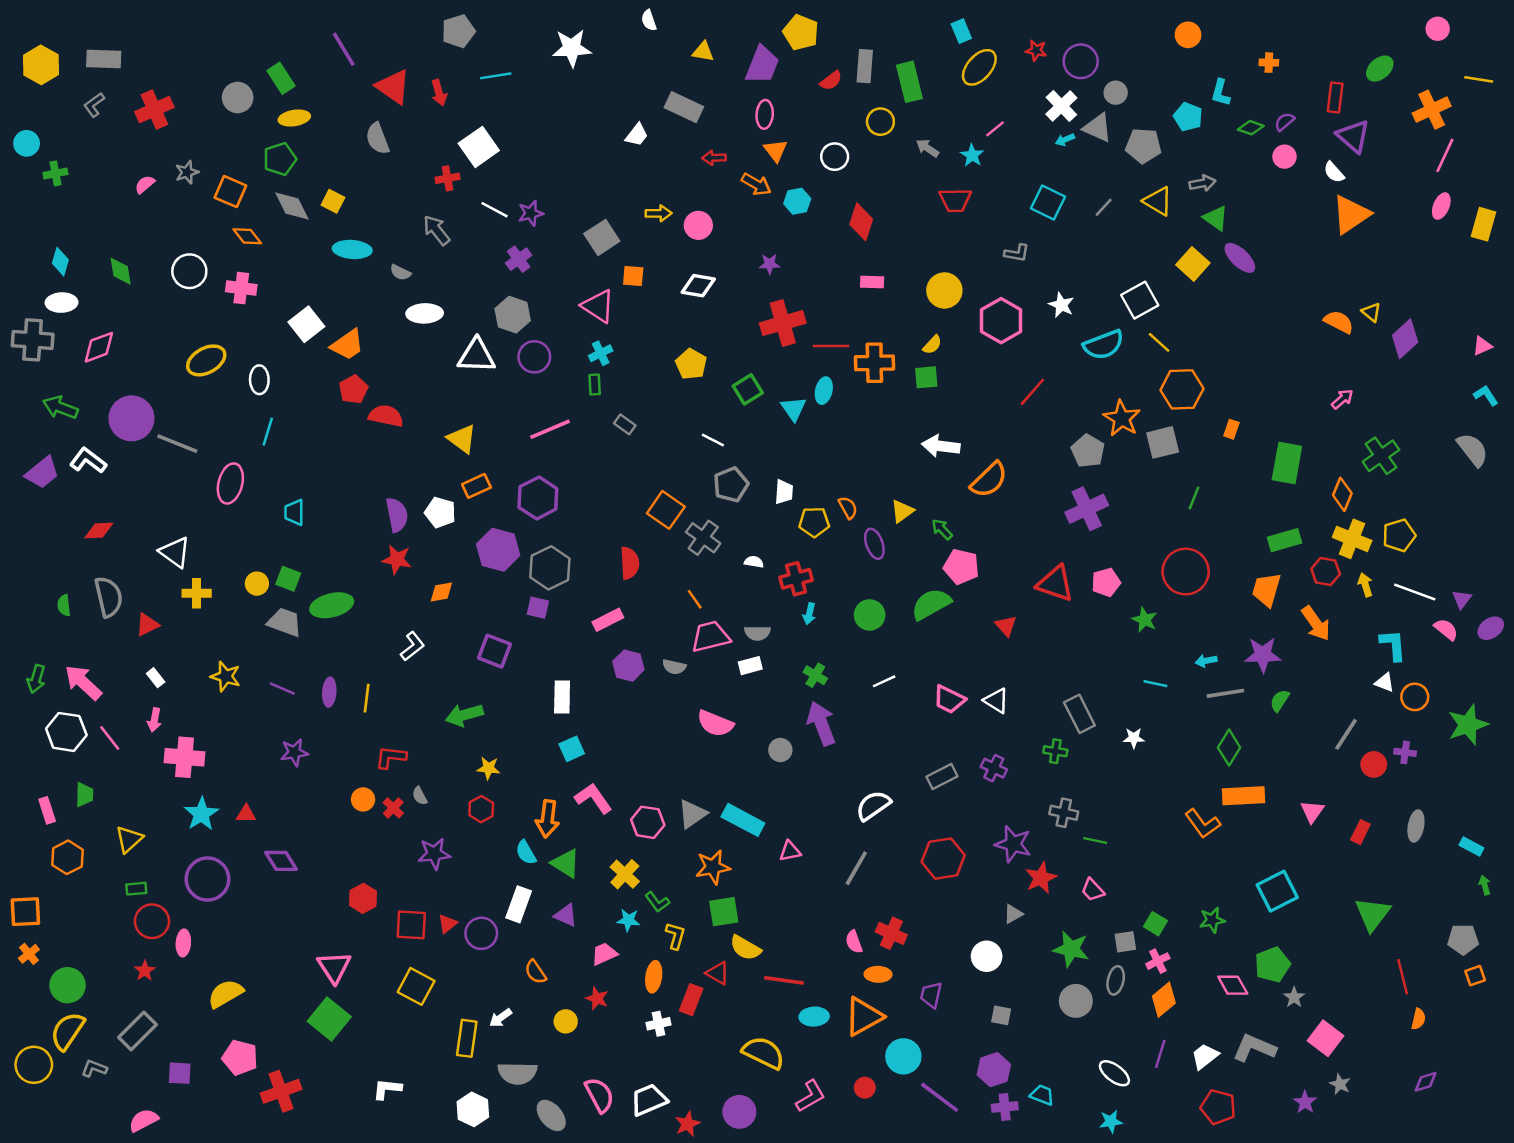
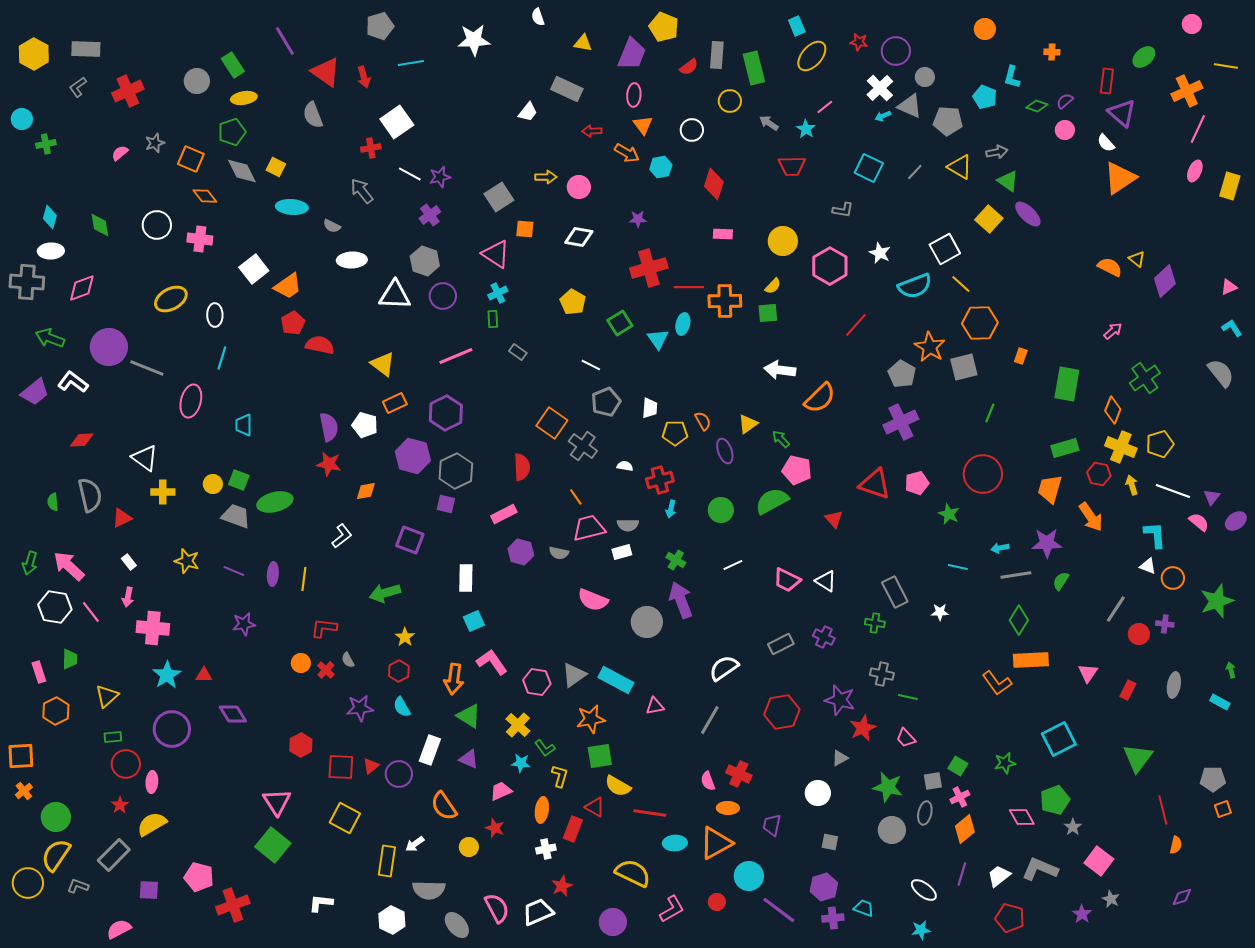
gray circle: (780, 750) -> (647, 622), size x1.6
yellow star: (488, 768) -> (405, 637), turned 30
cyan semicircle: (526, 853) -> (402, 707), moved
green arrow: (1485, 885) -> (1231, 670), moved
orange semicircle: (536, 972) -> (444, 806), size x1.4
yellow semicircle: (226, 994) -> (152, 824), moved
red star: (687, 1124) -> (562, 886), moved

